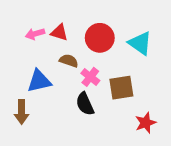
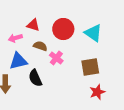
pink arrow: (35, 34) -> (15, 38), moved
brown square: (121, 88) -> (90, 67), moved
black semicircle: (85, 104) -> (35, 78), moved

